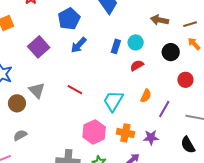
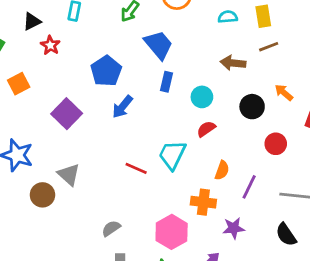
brown line: (190, 24) -> (269, 47), moved
blue rectangle: (116, 46) -> (166, 82), moved
red line: (75, 90) -> (136, 168), moved
cyan trapezoid: (113, 101) -> (172, 155), moved
pink hexagon: (94, 132) -> (172, 232), moved
orange cross: (125, 133) -> (203, 202), moved
gray semicircle: (20, 135) -> (111, 228), moved

